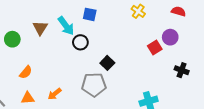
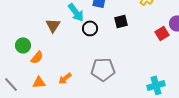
brown triangle: (40, 28) -> (53, 25), moved
green circle: (12, 39) -> (23, 45), moved
black square: (107, 63) -> (121, 21), moved, turned 32

